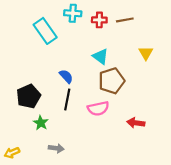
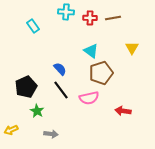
cyan rectangle: (45, 31) -> (33, 26), moved, size x0.6
black line: (67, 100) -> (61, 90), turned -48
yellow arrow: (12, 153) -> (11, 130), moved

